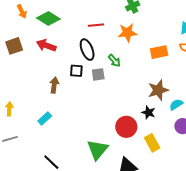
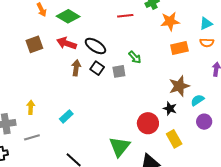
red line: (96, 25) -> (125, 16), moved
orange star: (127, 33) -> (170, 21), moved
black ellipse: (87, 50) -> (95, 46), moved, turned -35
black square: (76, 71) -> (97, 68), turned 32
brown arrow: (54, 85) -> (76, 68), moved

